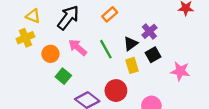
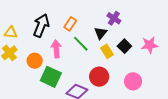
orange rectangle: (110, 14) -> (70, 24), moved
pink arrow: (78, 47) -> (56, 49), turned 60
black square: (153, 55) -> (124, 46), moved
green square: (63, 76) -> (51, 77), size x1.5

